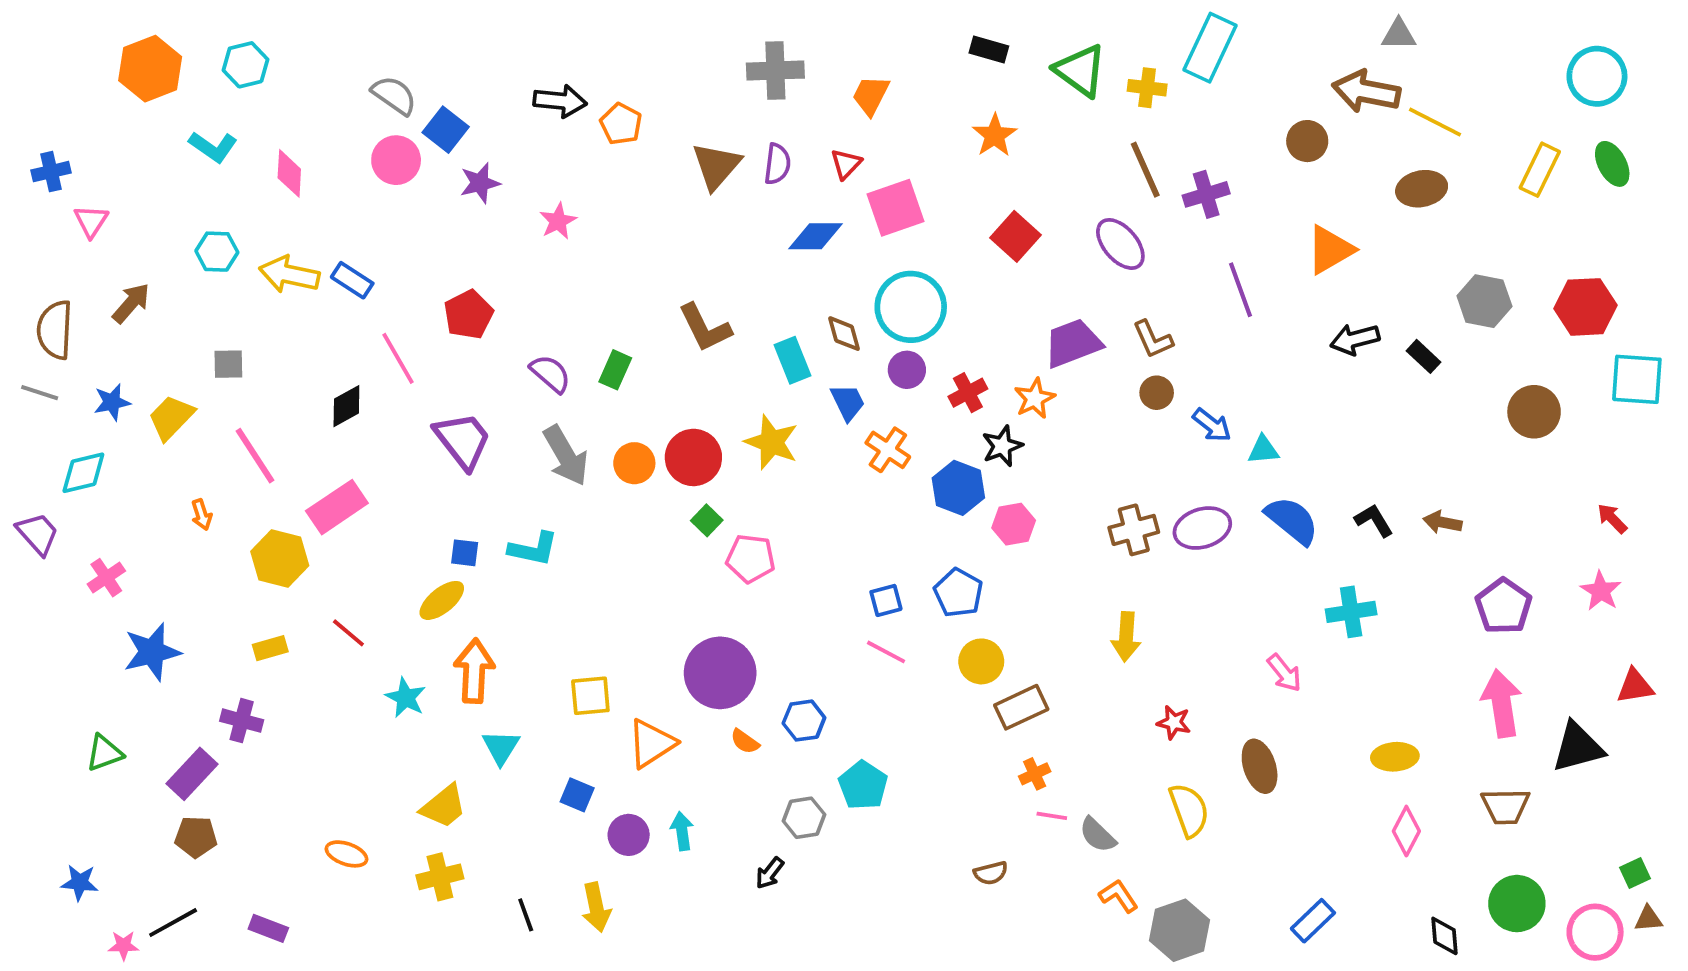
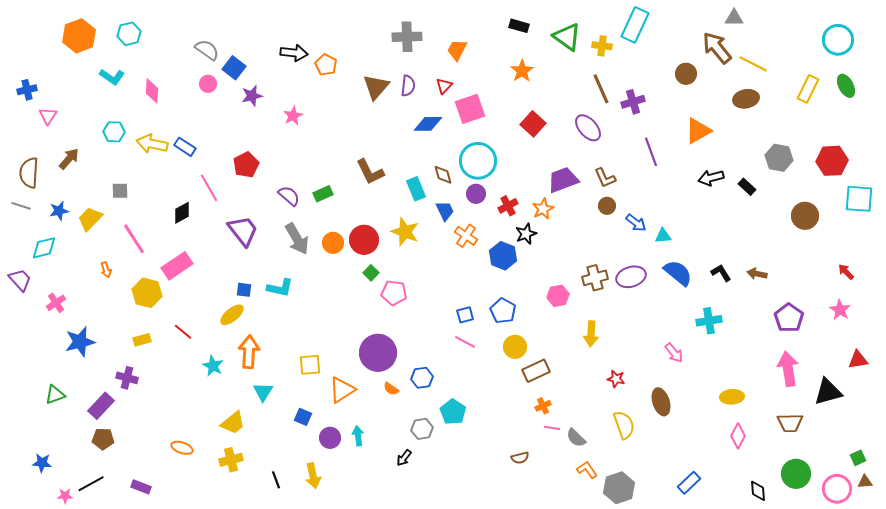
brown arrow: (1366, 91) -> (717, 48), turned 40
pink circle: (396, 160) -> (208, 84), size x0.7
green rectangle: (615, 370) -> (323, 194), turned 42
pink hexagon: (1014, 524) -> (558, 296), moved

